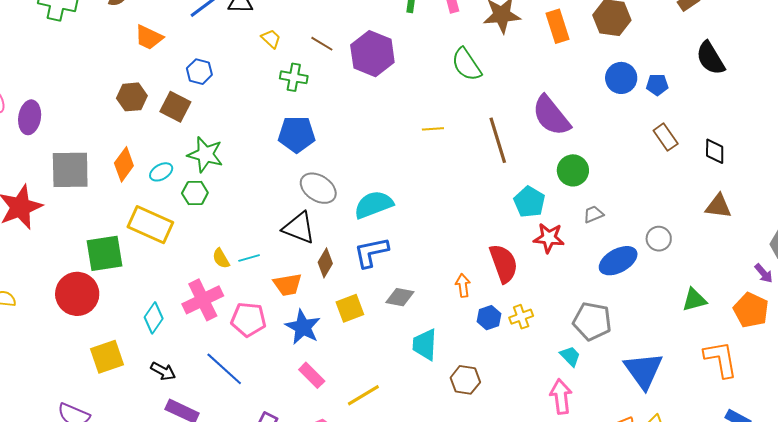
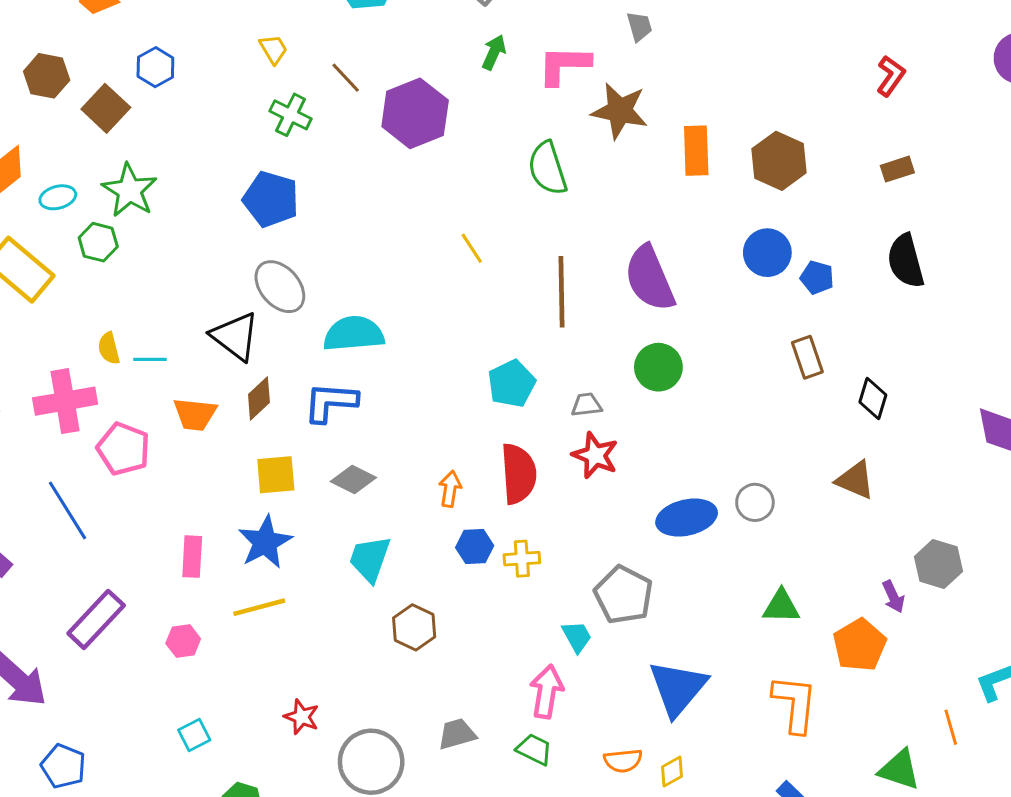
yellow line: (433, 129) -> (472, 248), turned 45
cyan pentagon: (529, 202) -> (511, 384), moved
gray trapezoid: (593, 214) -> (586, 405), moved
blue star: (303, 327) -> (265, 542), moved
pink rectangle: (312, 375) -> (192, 557), turned 32

